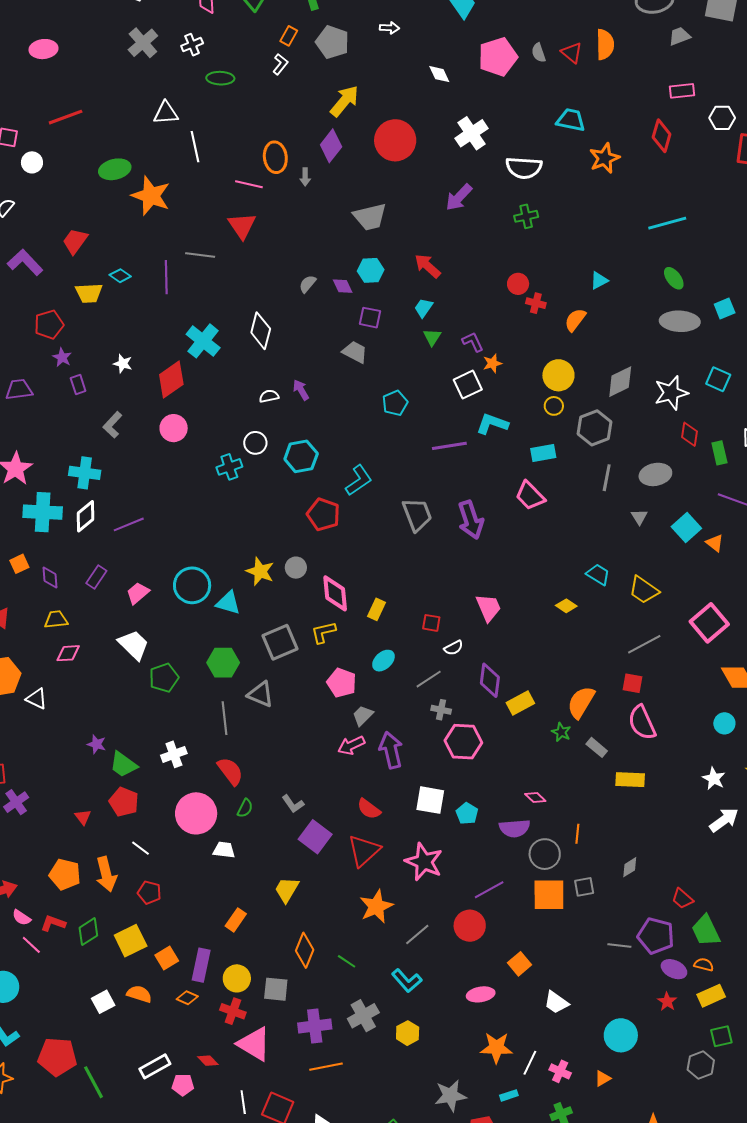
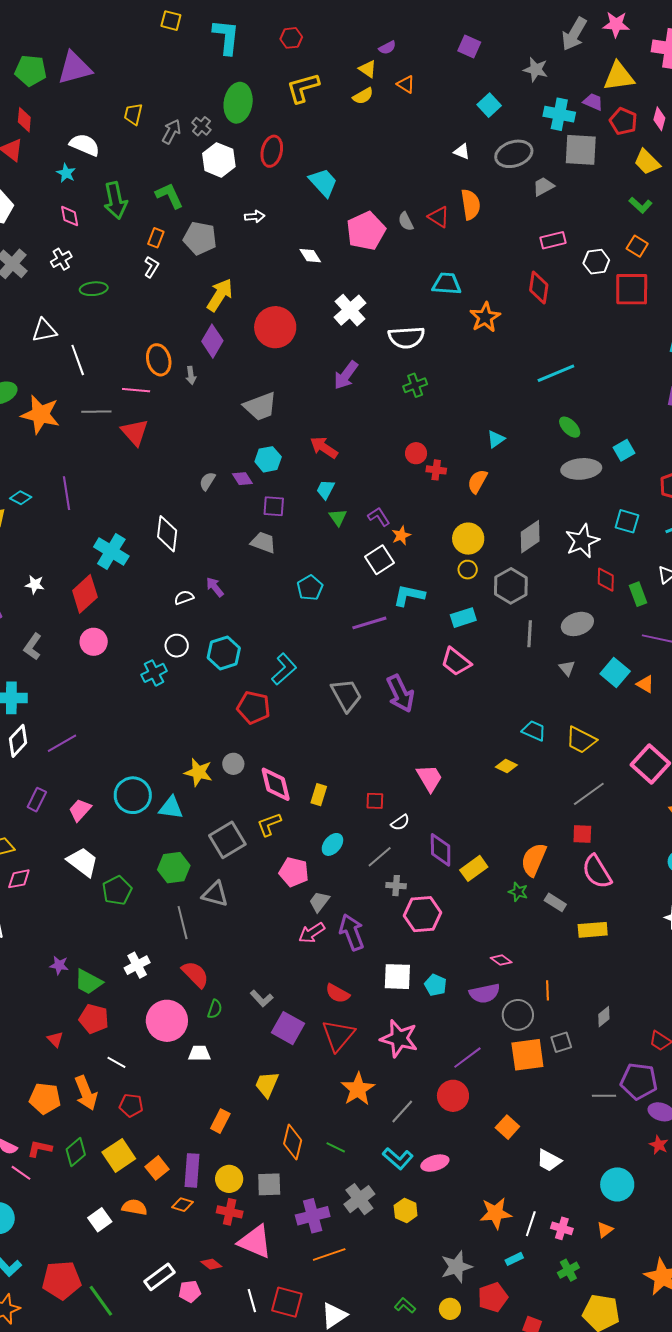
gray line: (200, 255) -> (96, 412), moved
pink ellipse: (481, 994) -> (435, 1163), moved

